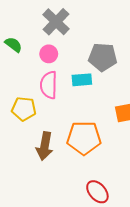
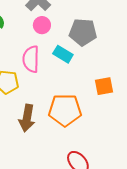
pink circle: (49, 54) -> (42, 25), moved
cyan rectangle: (82, 80) -> (63, 54), turned 36

